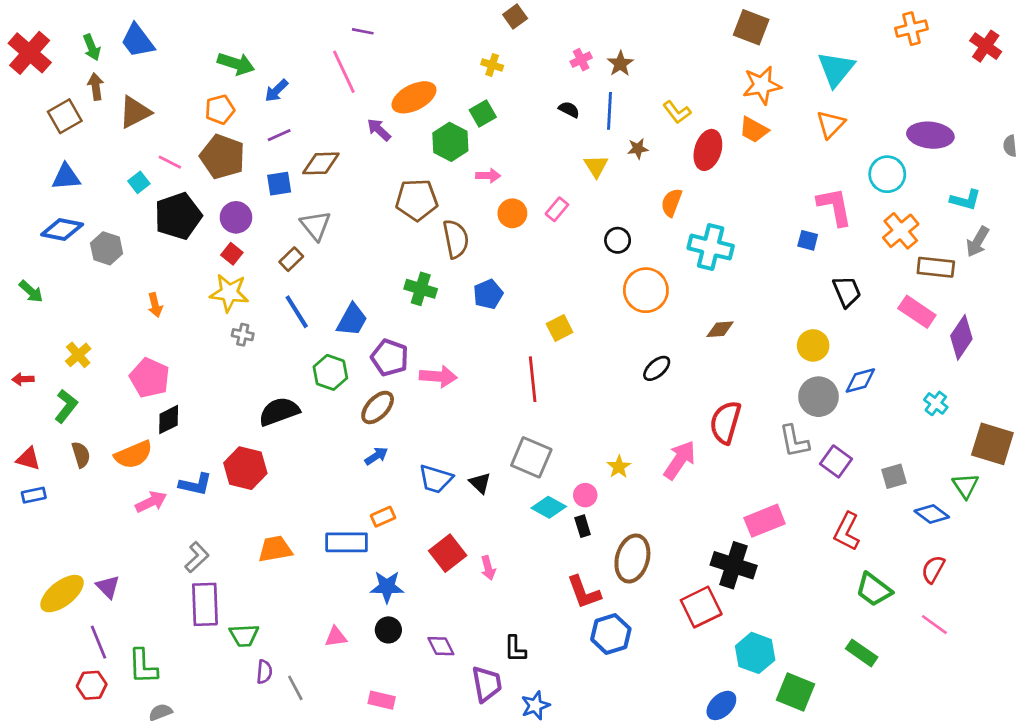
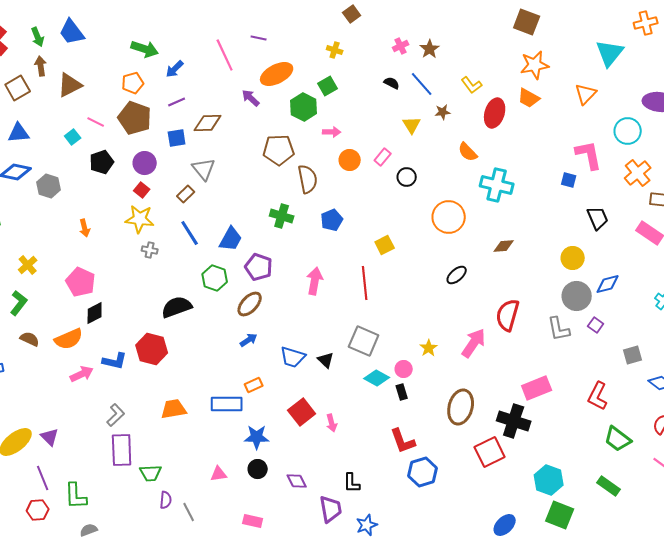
purple line: (363, 31) -> (259, 38), moved
cyan triangle: (836, 69) -> (610, 53), moved
blue line: (609, 111) -> (422, 84), turned -44
orange semicircle: (672, 203) -> (468, 152), turned -65
black pentagon: (178, 216) -> (102, 162), size x0.7
black circle: (618, 240) -> (407, 177), moved
pink arrow: (438, 376) -> (315, 281), moved, turned -84
brown semicircle: (81, 455) -> (30, 339), turned -48
purple square: (836, 461) -> (596, 325), moved, size x0.7
brown ellipse: (632, 558) -> (461, 407), moved
cyan hexagon: (755, 653) -> (549, 480), moved

